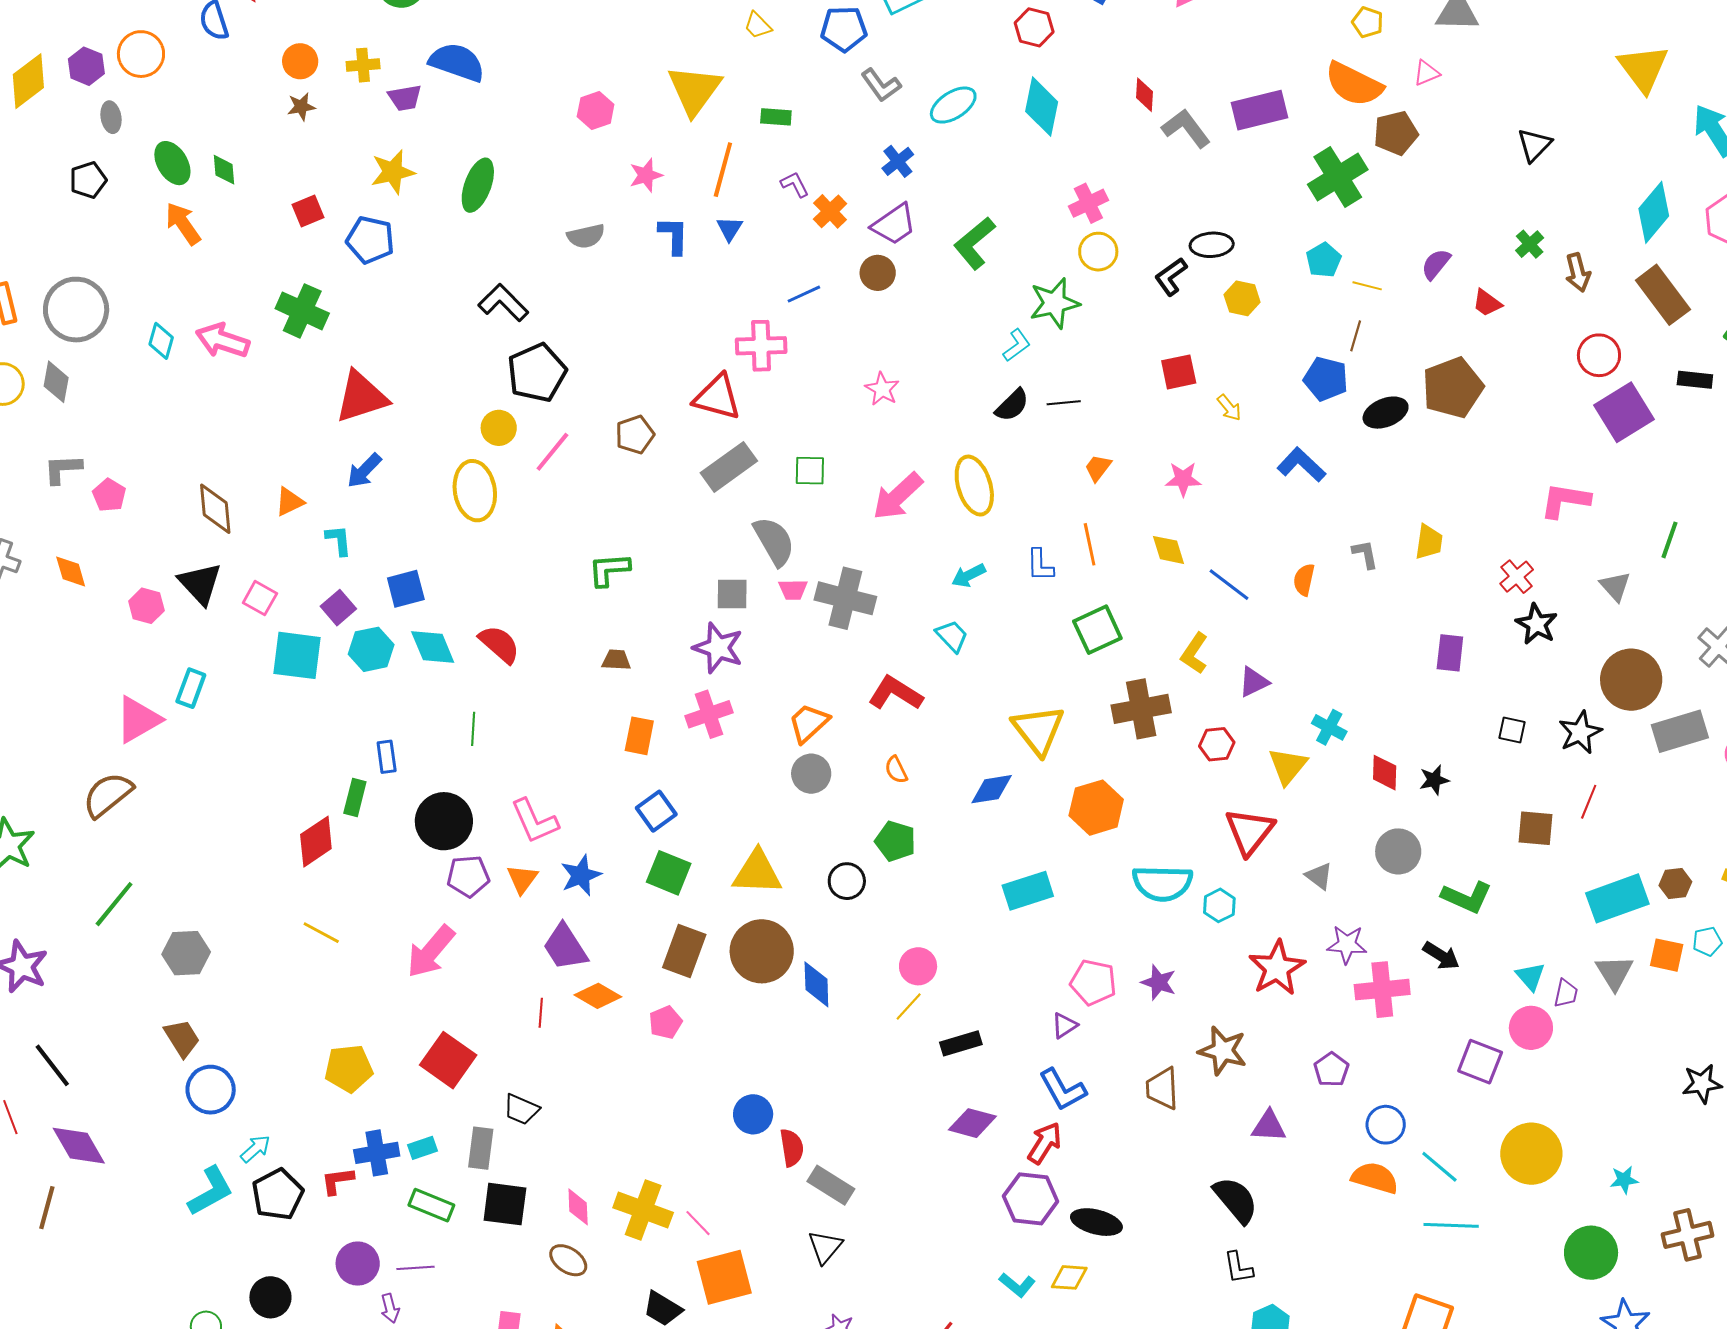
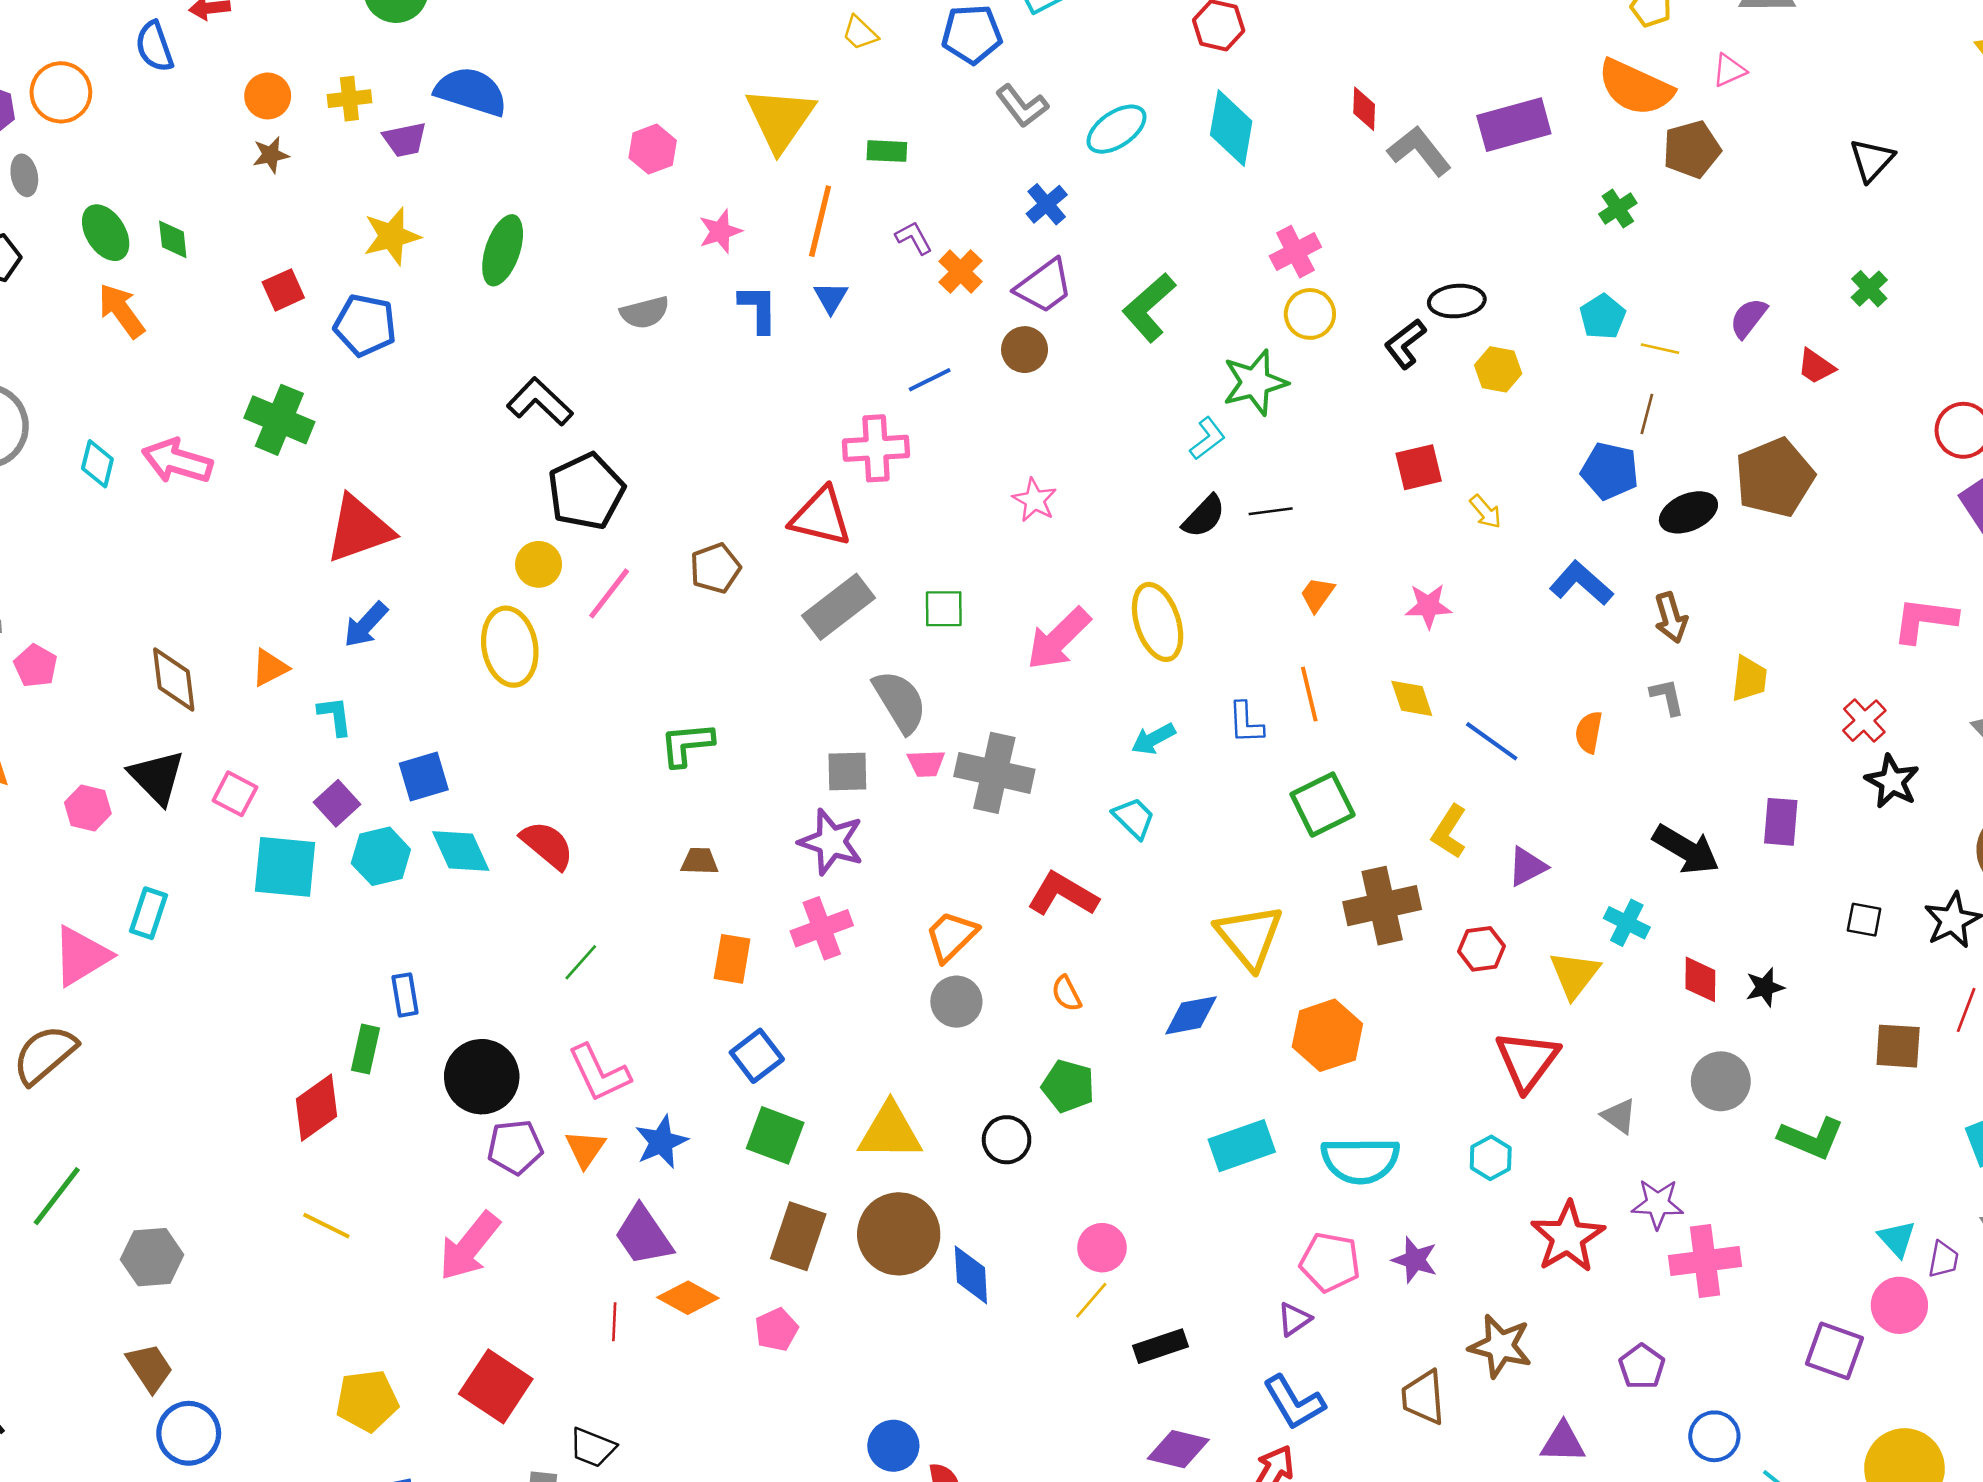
green cross: (1338, 177) -> (1618, 209), size x0.5
brown arrow: (1578, 272) -> (1671, 618), moved
green line: (473, 729) -> (581, 962), moved, turned 40
cyan semicircle: (1162, 883) -> (1360, 1160), moved
black arrow: (1441, 956) -> (1686, 849), moved, size x1.4

